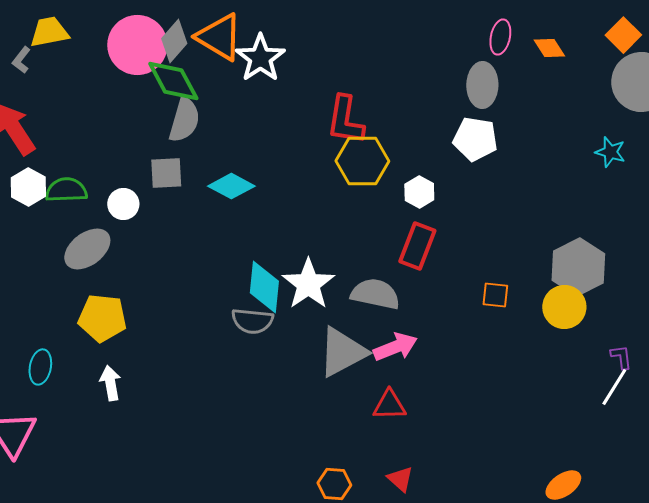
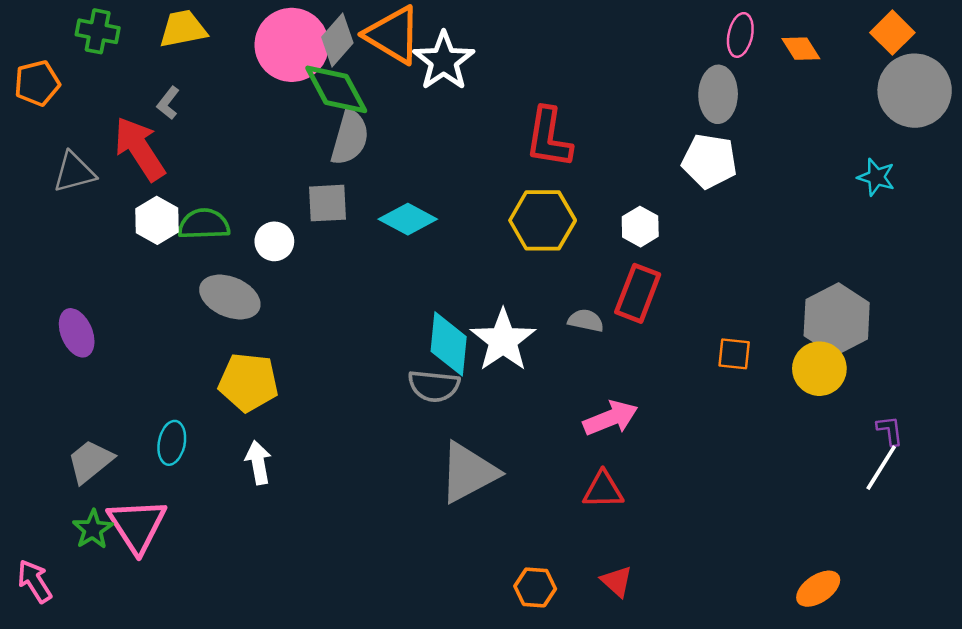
gray L-shape: (21, 60) -> (168, 103), moved
yellow hexagon: (362, 161) -> (543, 220), moved
gray ellipse: (87, 249) -> (230, 297), turned 60
gray semicircle: (375, 294) -> (586, 320), moved, size x0.6
gray triangle: (342, 352) -> (468, 472), moved

